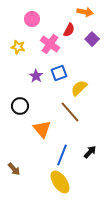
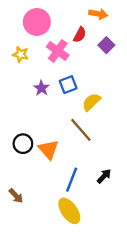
pink circle: (32, 19) -> (37, 22), size x1.5
black circle: (20, 106) -> (23, 144), moved

